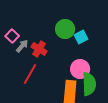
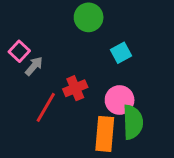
green circle: (65, 29) -> (89, 17), moved
red cross: (39, 49) -> (75, 88), moved, turned 35

